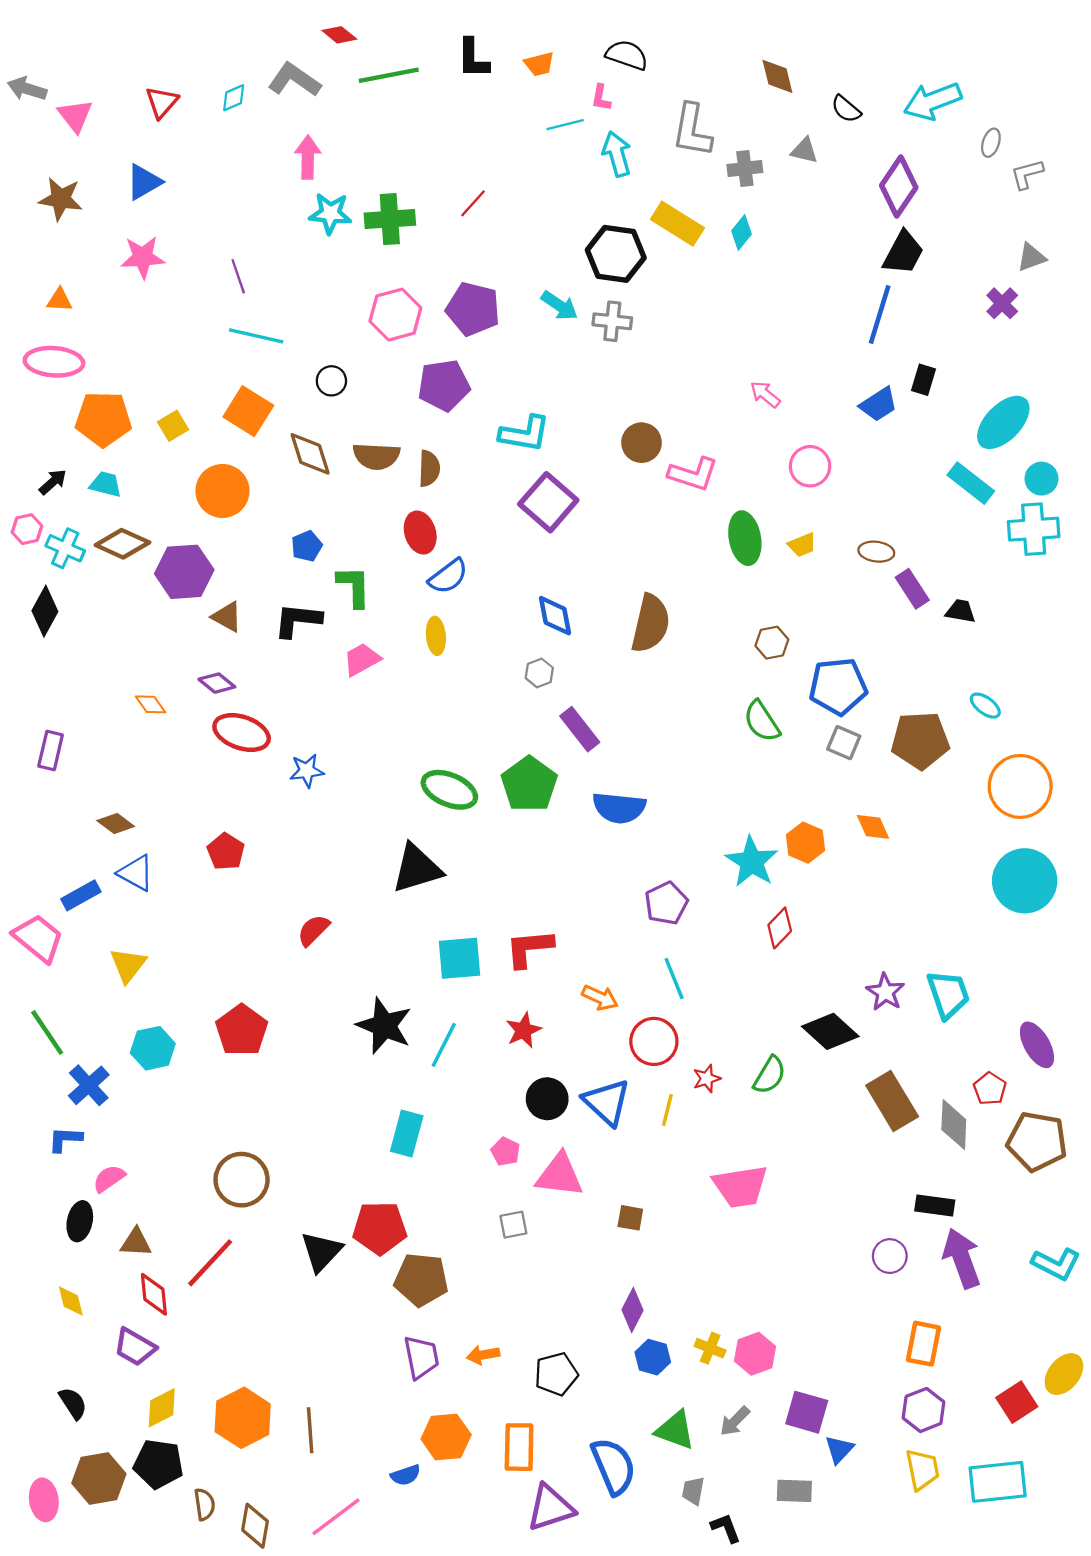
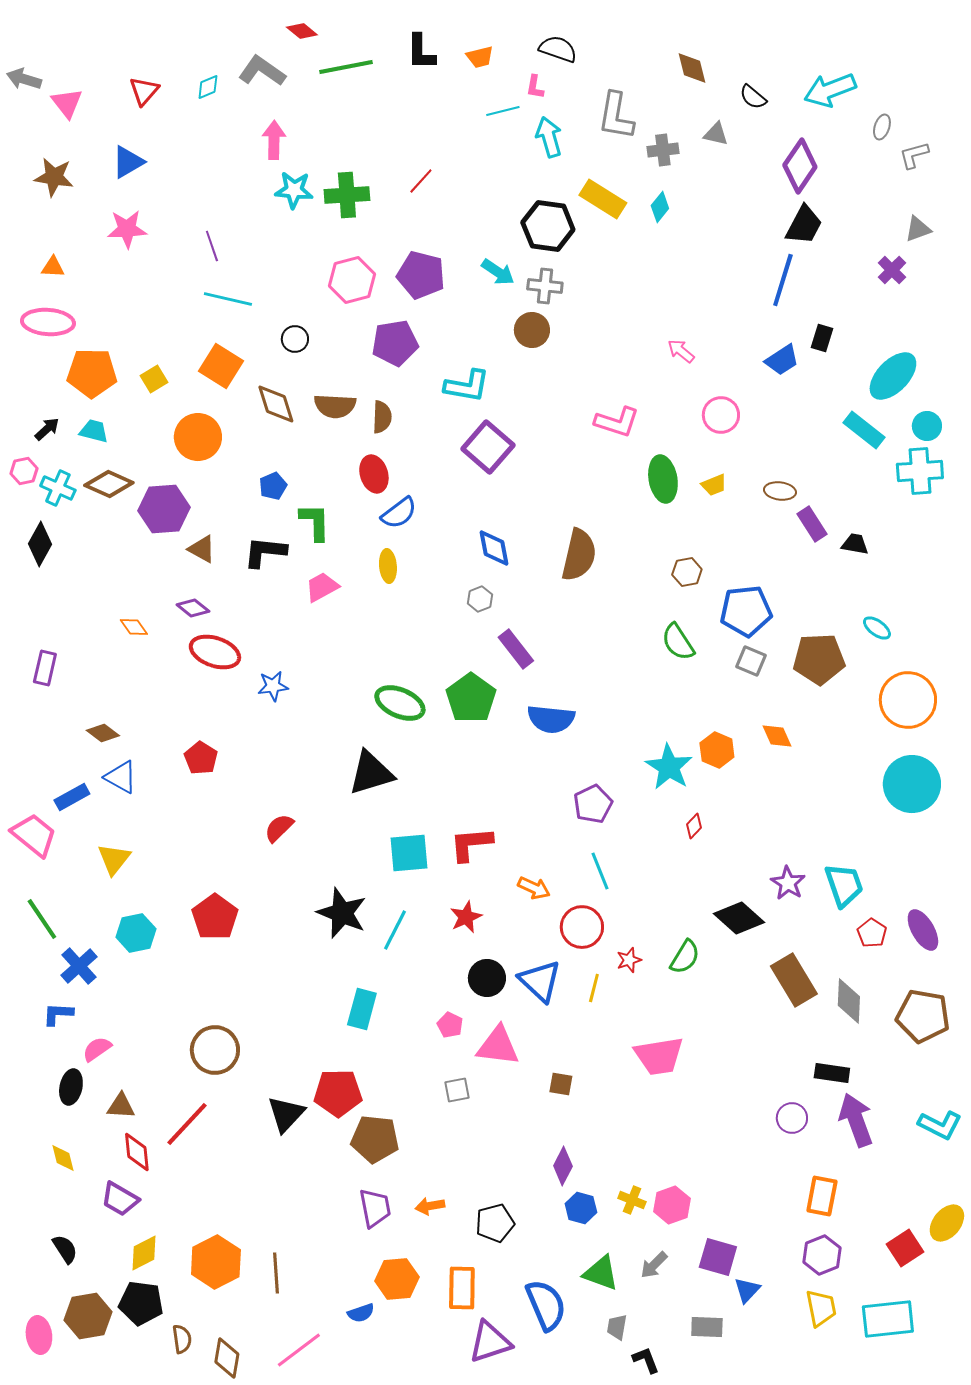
brown circle: (642, 443) -> (532, 330), moved
red diamond: (780, 928) -> (694, 826), size x0.7
red pentagon: (990, 1089) -> (872, 933), moved

